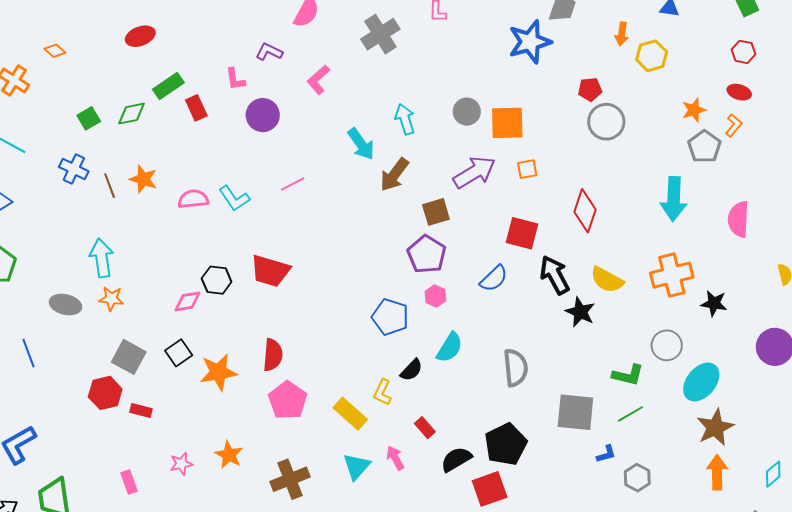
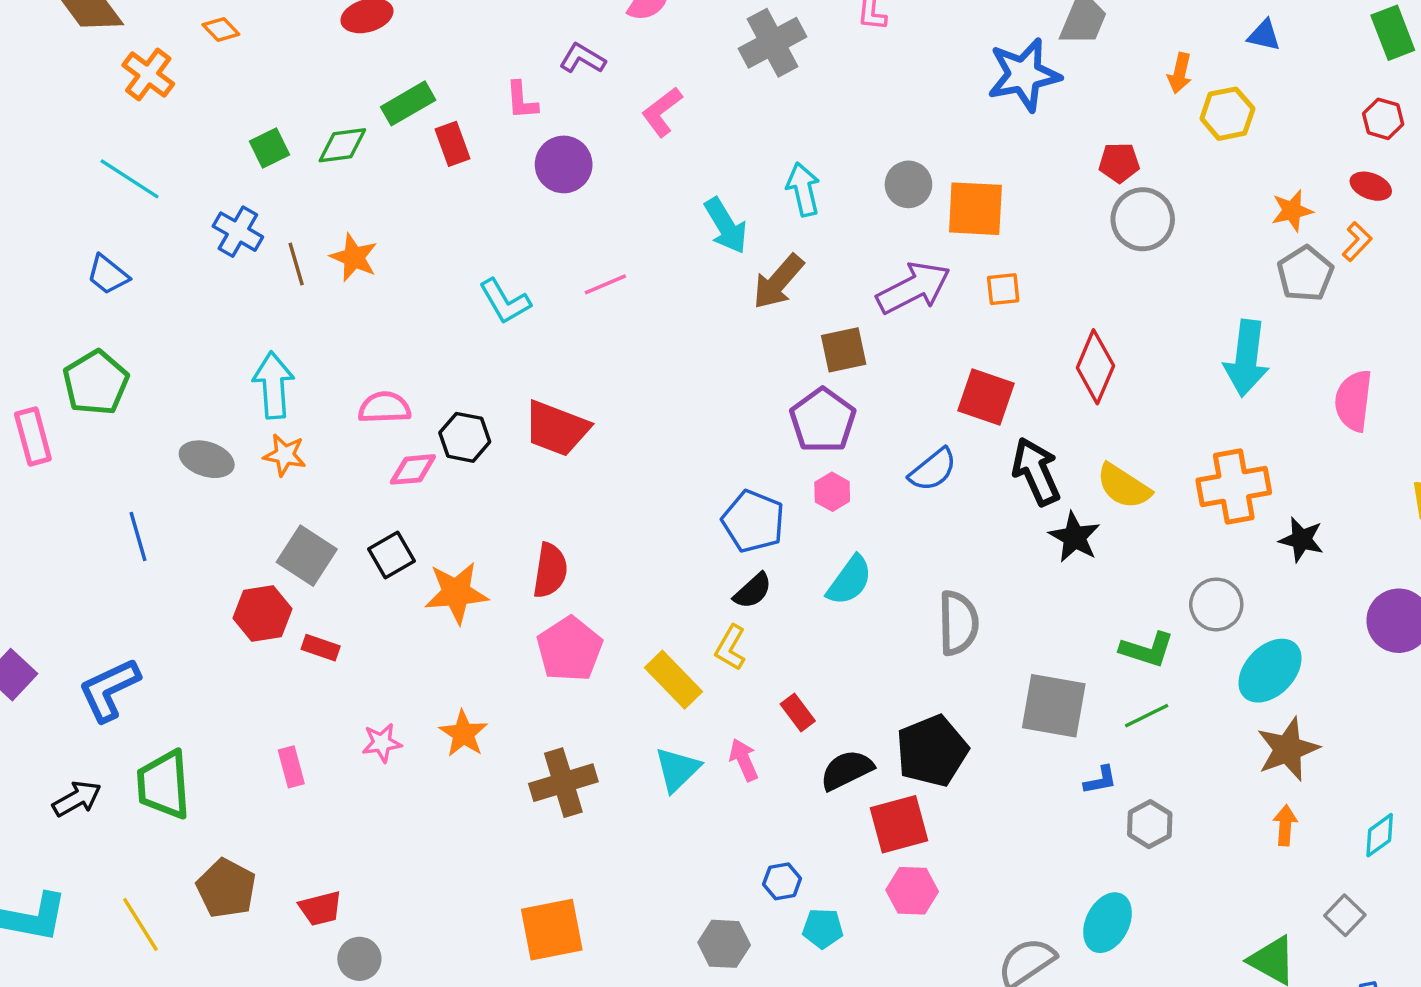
pink semicircle: (193, 199) -> (384, 408), moved
black semicircle: (412, 370) -> (753, 591), moved
orange arrow: (717, 472) -> (1285, 825), size x0.7

